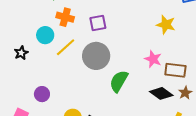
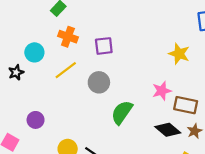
cyan circle: (45, 35) -> (34, 52), moved
gray circle: (96, 56) -> (99, 82), size x0.7
pink star: (153, 59) -> (162, 91), turned 30

